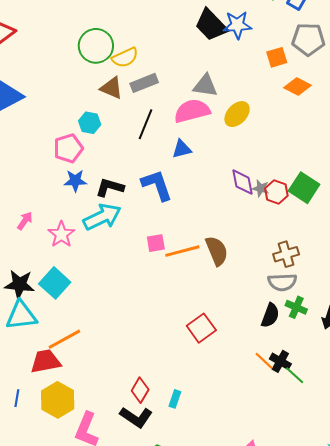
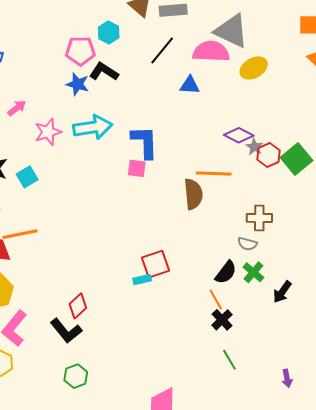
gray triangle: (205, 86) -> (231, 31), size x1.4
purple diamond: (242, 182) -> (239, 135), turned -68
blue L-shape: (157, 185) -> (145, 142), moved
black L-shape: (110, 187) -> (104, 72), moved
orange line: (182, 251) -> (214, 174), moved
gray semicircle: (282, 282) -> (247, 244), size x0.7
cyan square: (55, 283) -> (27, 177), size x0.7
orange line: (264, 361) -> (216, 300), moved
green line: (295, 375) -> (229, 360), moved
cyan rectangle: (175, 399) -> (142, 280), moved, turned 42

